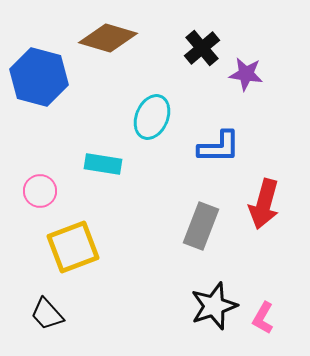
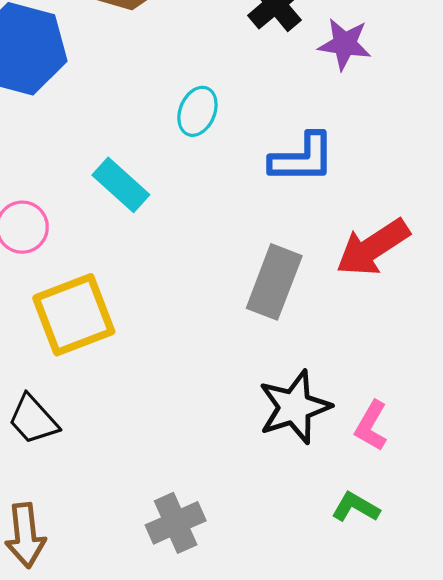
cyan ellipse: (152, 117) -> (197, 111), size x0.7
cyan rectangle: (103, 164) -> (121, 185), turned 33
red arrow: (264, 204) -> (373, 247), turned 42

